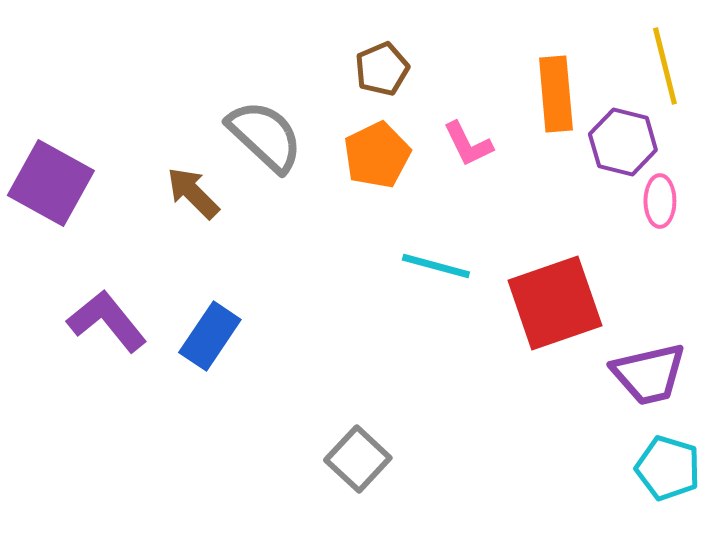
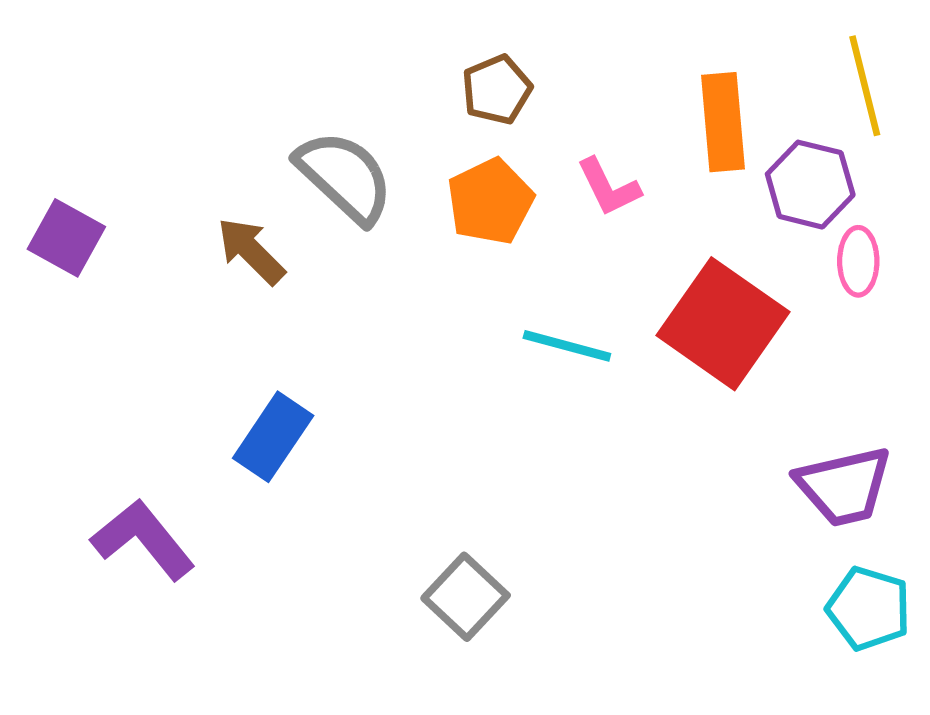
purple square: (51, 183) -> (66, 238), size x0.7
red square: (555, 303) -> (723, 324), moved, turned -36
purple L-shape: (107, 321) -> (143, 540), moved

